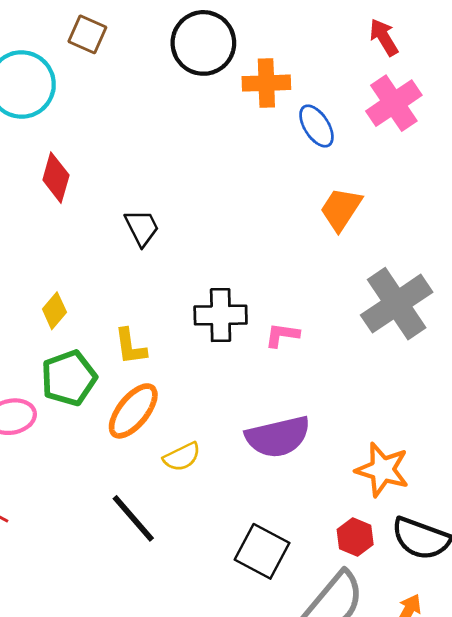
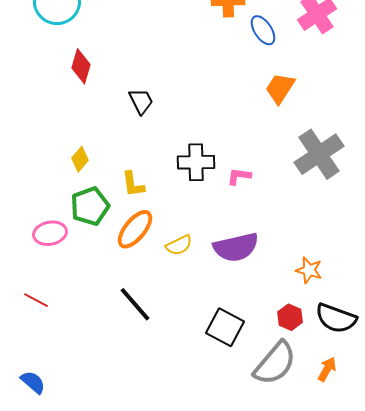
yellow semicircle: (182, 457) -> (179, 245), moved
orange star: (382, 470) -> (309, 270), size x0.7

